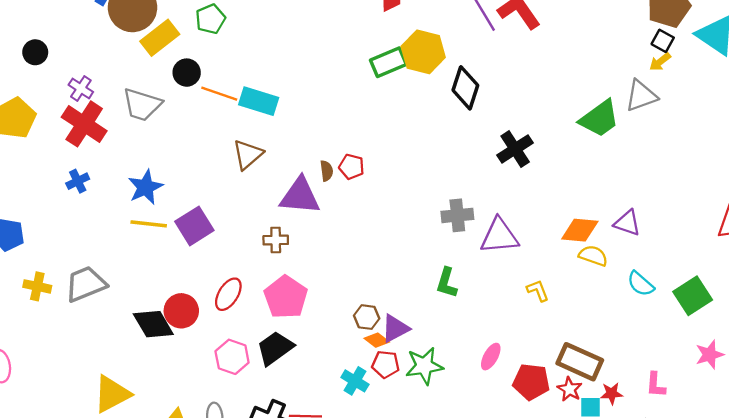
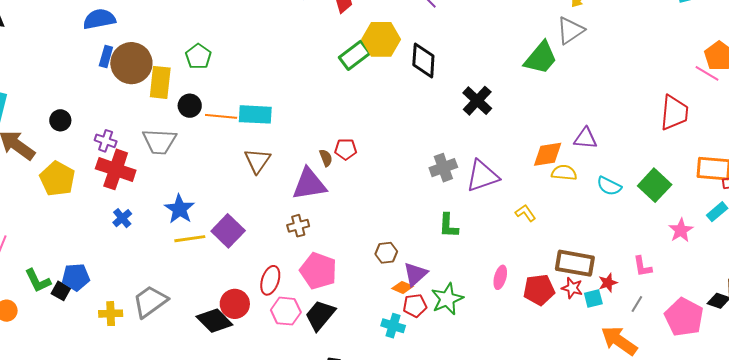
yellow rectangle: (160, 38) -> (160, 82), turned -32
brown hexagon: (367, 317) -> (386, 253), moved
pink hexagon: (232, 357) -> (286, 311), moved

